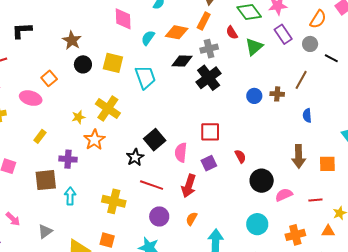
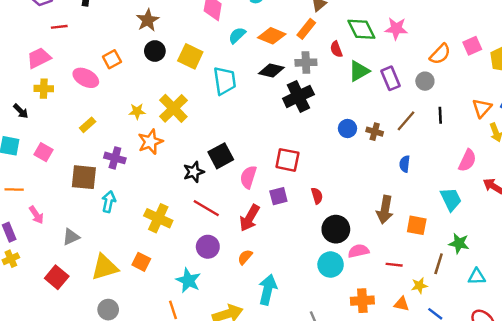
purple rectangle: (283, 34) -> (390, 78), moved
black line: (331, 58) -> (440, 115), moved, turned 48
cyan circle: (257, 224) -> (331, 265), moved

